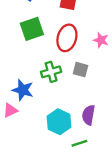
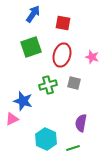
cyan hexagon: (59, 122) -> (46, 139), moved

